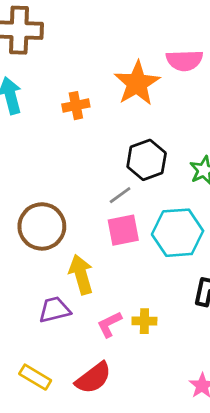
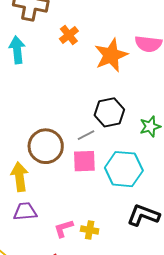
orange cross: (76, 106) -> (69, 35), moved, turned -36
brown circle: (42, 226) -> (46, 146), moved
yellow arrow: (81, 274) -> (20, 177), moved

